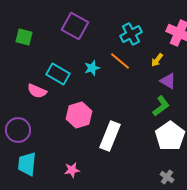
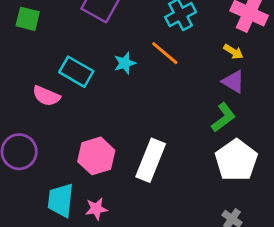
yellow arrow: (157, 60) -> (233, 52), moved, turned -96
pink hexagon: (79, 115) -> (96, 156), moved
cyan trapezoid: (27, 164) -> (61, 200), moved

